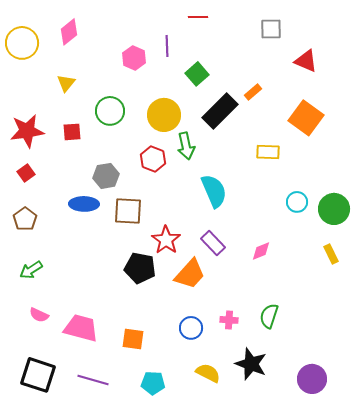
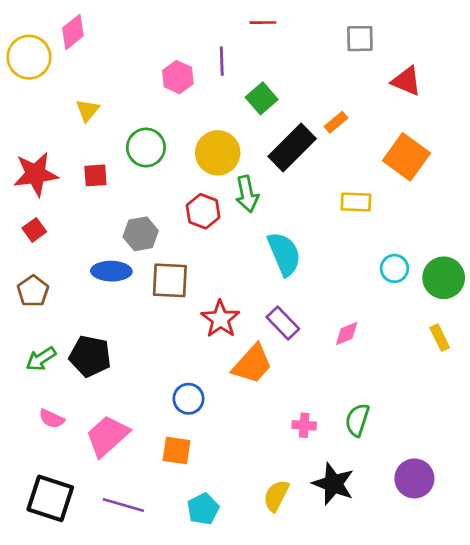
pink diamond: (69, 32) -> (73, 32), moved
black pentagon: (140, 268) -> (90, 356), moved
pink trapezoid: (81, 328) -> (107, 436), turned -57
blue circle: (191, 328) -> (188, 399), moved
yellow semicircle: (208, 373) -> (276, 496), turned -90
purple circle: (312, 379) -> (414, 478), moved
cyan pentagon: (153, 383) -> (203, 509), turned -30

